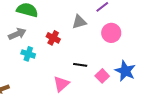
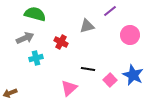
pink circle: (111, 33) -> (130, 35), moved
cyan cross: (28, 54) -> (36, 58), turned -32

